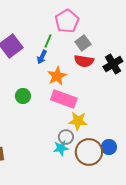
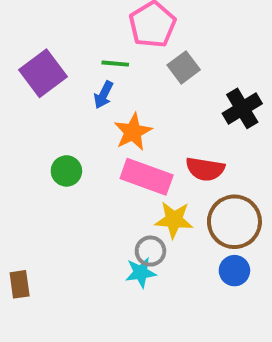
green line: (48, 41) -> (115, 64), turned 72
red semicircle: (84, 61) -> (205, 169), moved
brown circle: (89, 152) -> (234, 222), moved

